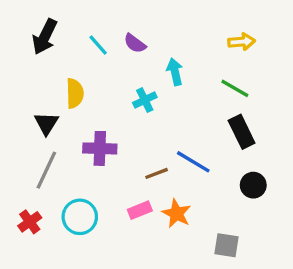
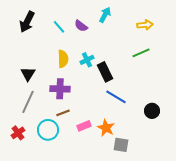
cyan arrow: (175, 72) -> (105, 15), moved, turned 42
green line: (235, 88) -> (141, 53), turned -54
yellow semicircle: (75, 93) -> (63, 59), moved
black rectangle: (242, 132) -> (105, 72), moved
brown line: (157, 173) -> (63, 113), moved
gray square: (227, 245) -> (121, 145), moved

